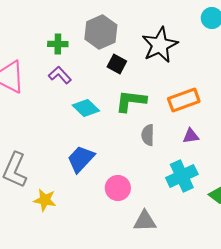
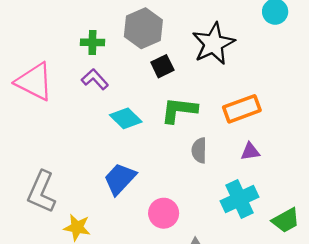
black square: (117, 64) -> (162, 66), turned 36

